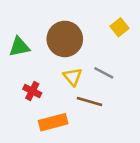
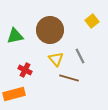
gray line: (104, 73) -> (80, 56), turned 35
orange rectangle: (53, 122) -> (14, 94), moved

